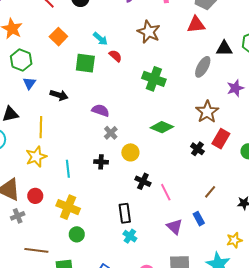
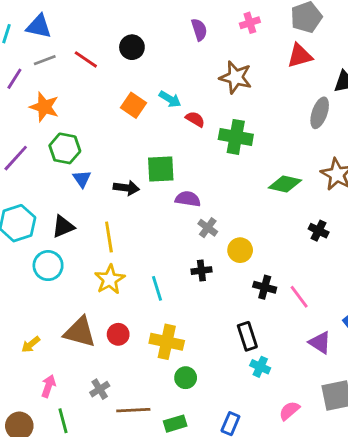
orange square: (58, 37) -> (133, 105), moved
green square: (85, 63) -> (161, 169), moved
green cross: (154, 79) -> (236, 137), moved
green diamond: (162, 127) -> (285, 184), moved
black cross: (197, 149) -> (319, 231), moved
gray cross: (18, 216) -> (100, 389), moved

